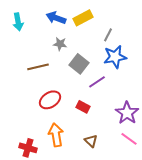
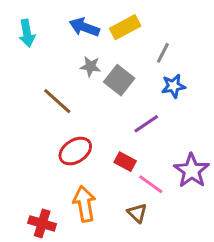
blue star: (115, 57) -> (173, 86), size x0.7
gray square: (79, 64) -> (119, 80), moved
brown line: (38, 67) -> (57, 101), turned 55
pink line: (129, 139) -> (151, 184), moved

